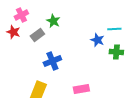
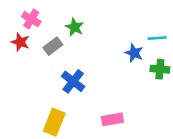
pink cross: (21, 15) -> (31, 19), turned -32
blue cross: (52, 61) -> (73, 81), turned -30

